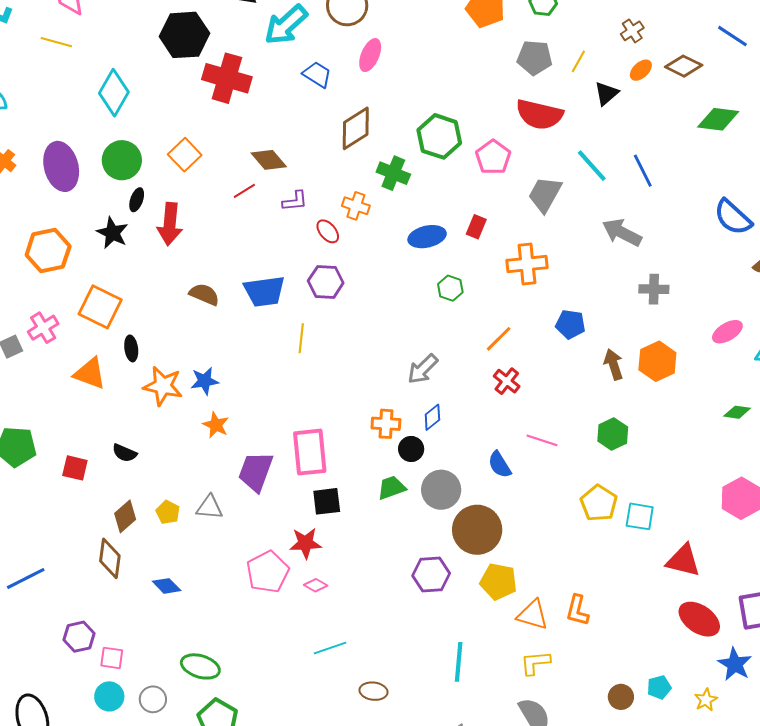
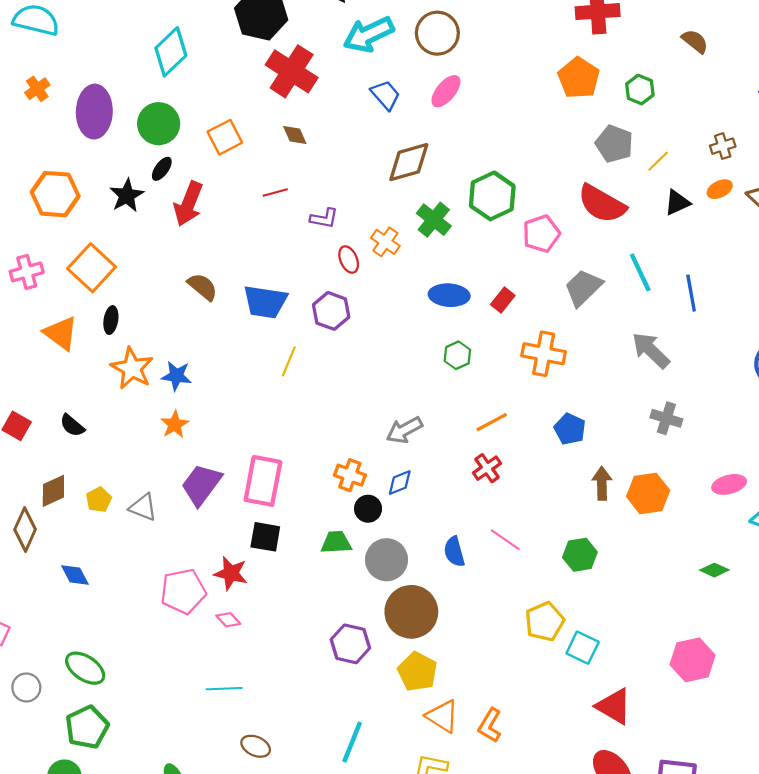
brown diamond: (269, 160) -> (295, 135), moved, size x0.7

